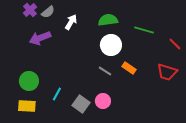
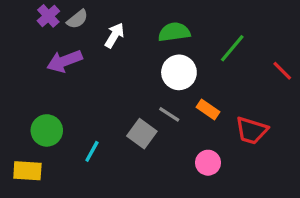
green line: (144, 30) -> (232, 48), turned -66
red trapezoid: (167, 72) -> (252, 130), moved
pink circle: (103, 101) -> (208, 163), moved
gray square: (81, 104) -> (142, 134), moved
yellow rectangle: (27, 106) -> (27, 171), moved

